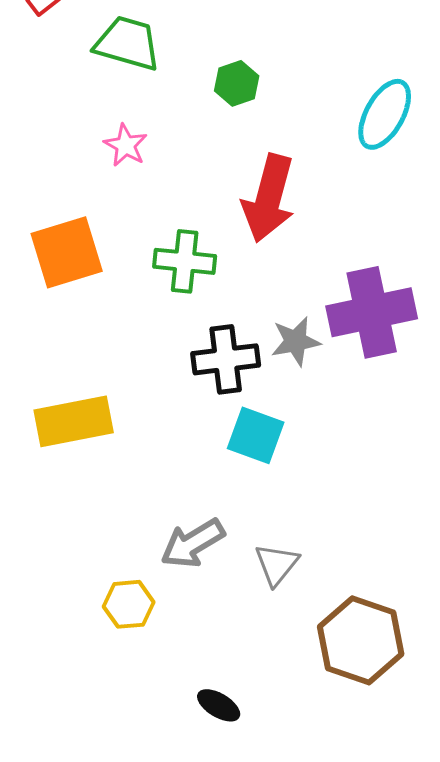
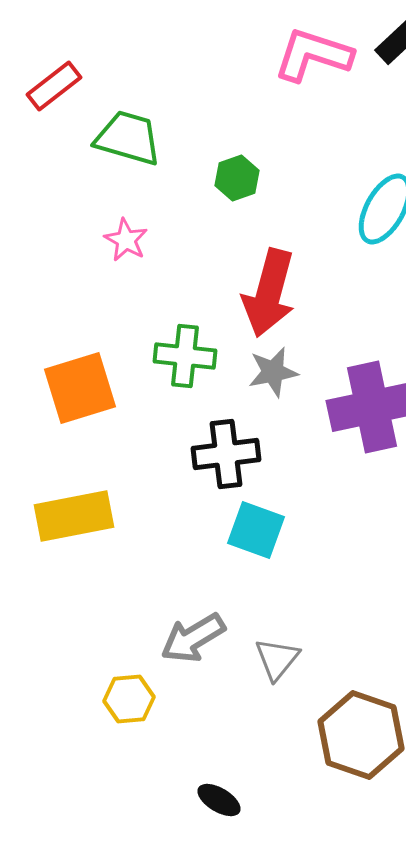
orange square: (67, 252) -> (80, 388), moved
gray star: (296, 341) -> (273, 372), moved

